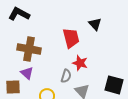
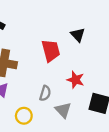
red star: (80, 63) -> (76, 80), moved

